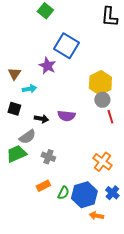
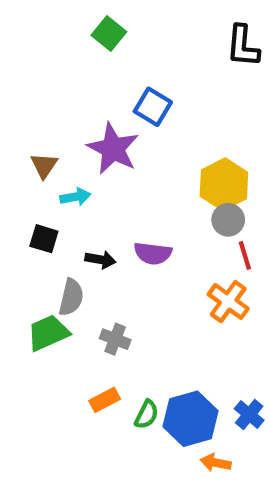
blue square: (66, 46) -> (153, 107), size x0.7
purple star: (47, 66) -> (113, 149), size x1.4
gray semicircle: (27, 137) -> (71, 297), turned -42
orange cross: (102, 162) -> (228, 301), moved

